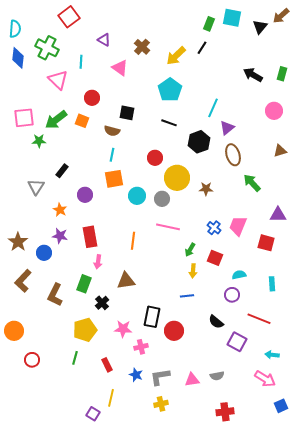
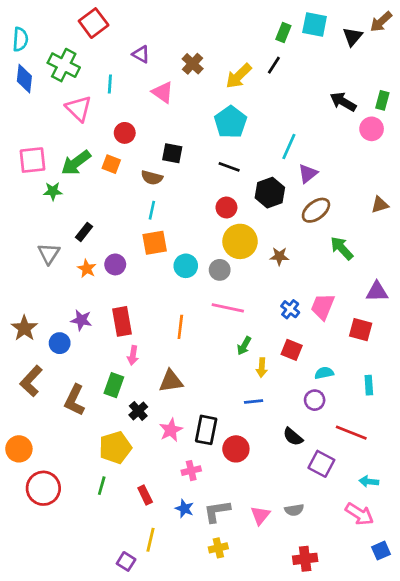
pink circle: (274, 111) -> (372, 129), moved
brown ellipse: (233, 155) -> (316, 210), turned 70
red circle: (155, 158) -> (226, 208), moved
orange star: (60, 210) -> (87, 269), moved
green arrow: (190, 250) -> (244, 346), moved
pink star: (123, 329) -> (171, 430), moved, turned -30
red circle: (32, 360) -> (43, 488), size x1.6
pink triangle: (192, 380) -> (260, 515), turned -42

